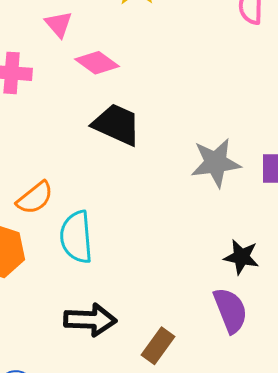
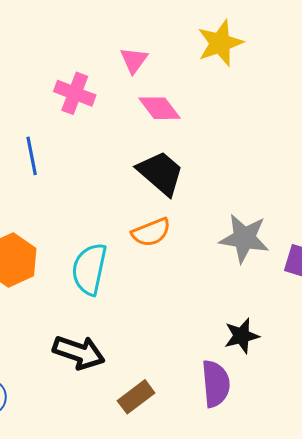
orange semicircle: (35, 198) -> (151, 232), moved
black star: (241, 257) -> (242, 336), turned 30

